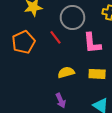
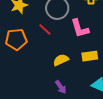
orange pentagon: (24, 42) -> (16, 39), turned 30

